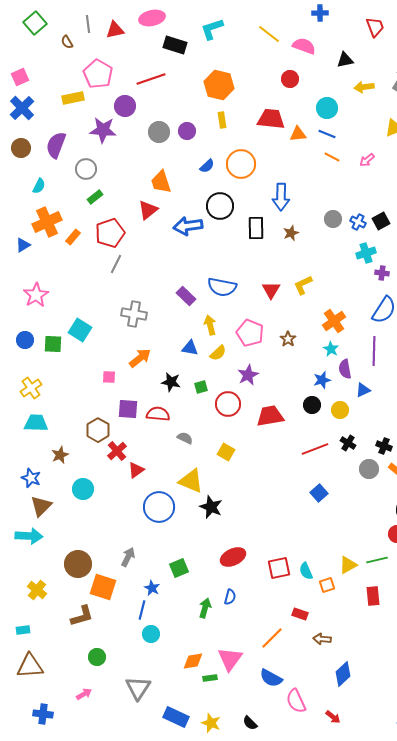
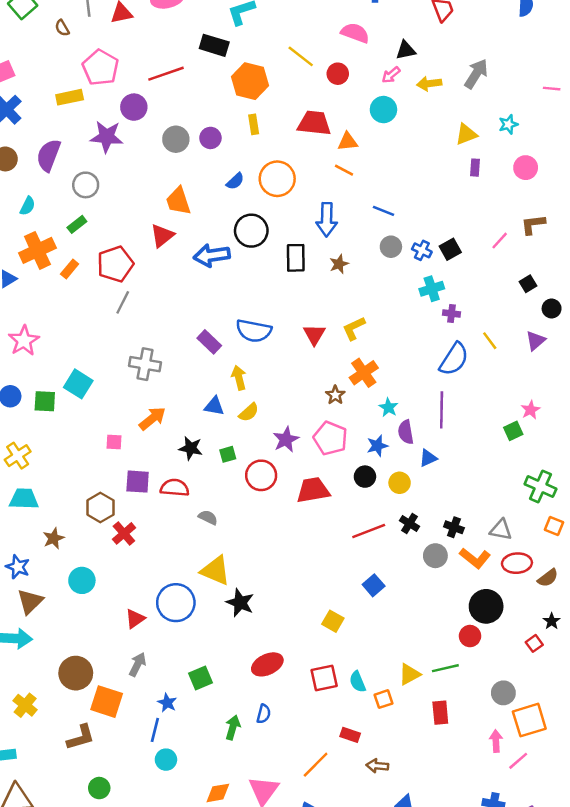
yellow line: (269, 34) -> (301, 56), moved
black rectangle: (175, 45) -> (214, 45), moved
blue line: (327, 134) -> (383, 211), moved
orange line: (332, 157) -> (344, 170), moved
pink arrow: (367, 160) -> (391, 75), moved
green rectangle: (95, 197) -> (77, 224), moved
orange cross: (334, 321) -> (364, 373), moved
pink pentagon: (250, 333) -> (330, 438), moved
yellow square: (226, 452) -> (333, 621), moved
red triangle: (136, 470) -> (135, 619), moved

